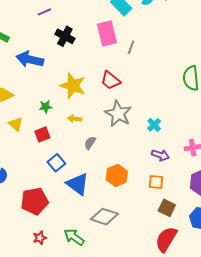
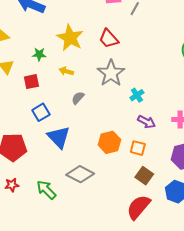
cyan cross: (154, 125) -> (137, 95), moved
orange hexagon: (117, 175) -> (109, 142), moved

